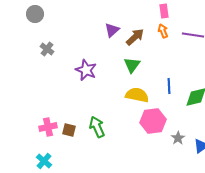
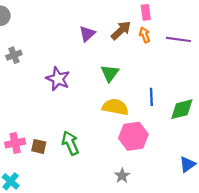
brown arrow: (135, 37) -> (121, 30), moved
gray cross: (47, 49) -> (14, 55), turned 32
gray star: (178, 138) -> (122, 176), moved

